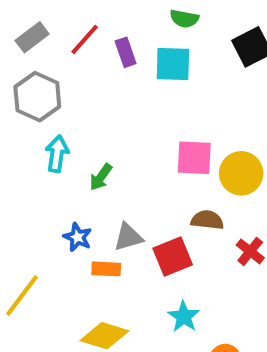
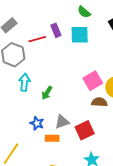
green semicircle: (184, 19) -> (84, 12), turned 32
red line: (85, 39) -> (37, 39), moved, turned 36
pink square: (194, 158) -> (93, 81), turned -30
brown semicircle: (207, 220) -> (99, 102), moved

